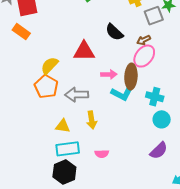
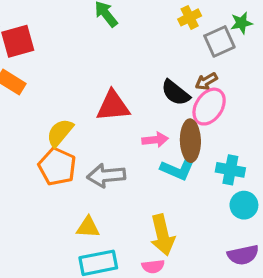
black semicircle: (114, 32) -> (176, 93), moved
yellow arrow: (92, 120) -> (162, 235), moved, size x1.4
purple semicircle: (159, 151) -> (243, 255), turned 36

